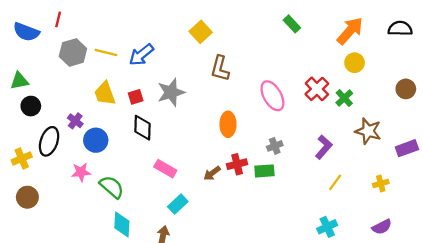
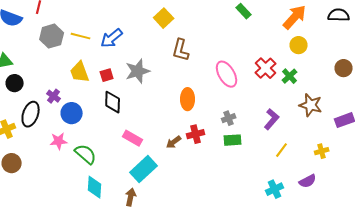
green rectangle: (264, 171) -> (233, 140), moved
cyan rectangle: (178, 204) -> (144, 169), size x1.5
purple semicircle: (382, 227) -> (308, 181), moved

